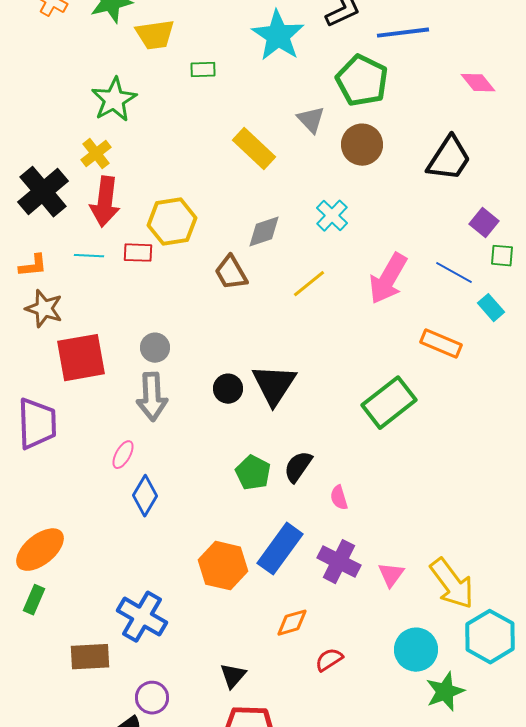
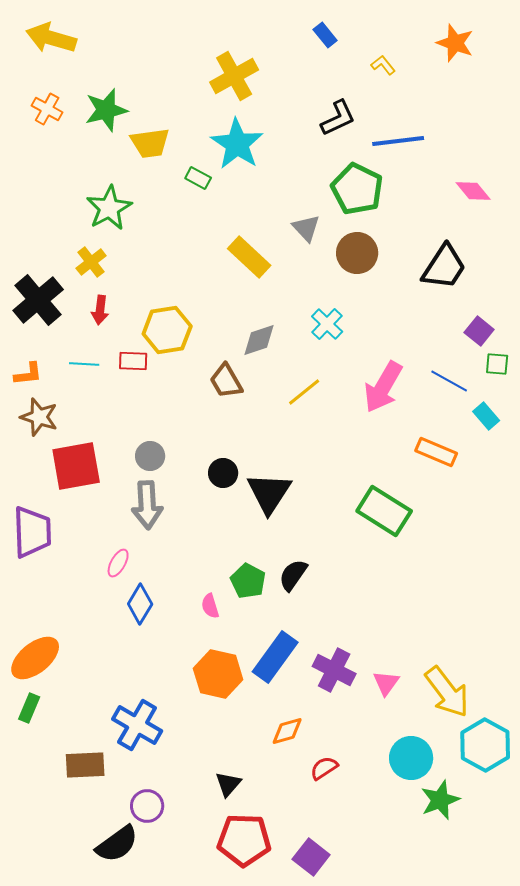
cyan star: (278, 36) -> (237, 144), moved
green rectangle: (203, 70) -> (198, 178), turned 30
red arrow: (105, 202) -> (100, 310), size x0.6
black circle: (228, 389) -> (223, 473), moved
green rectangle: (389, 403) -> (384, 511), turned 70
pink semicircle: (339, 498) -> (210, 606), moved

